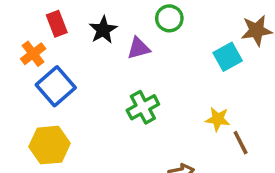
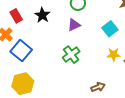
purple triangle: (138, 48) -> (74, 25), moved
cyan square: (228, 57) -> (110, 29), moved

